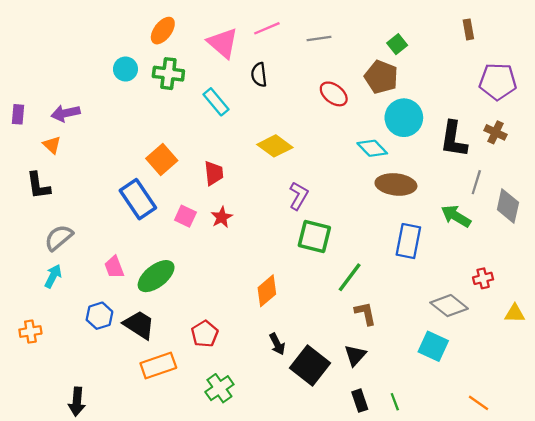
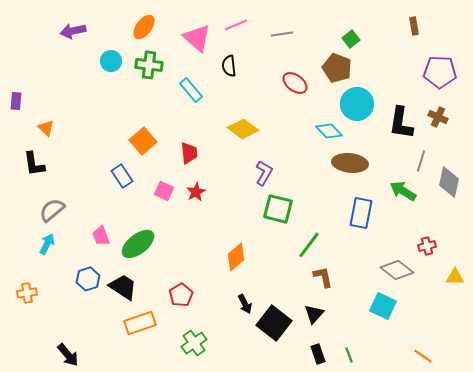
purple arrow: (66, 113) -> (73, 31), moved
blue rectangle: (138, 199) -> (122, 176), size x0.7
black arrow: (77, 402) -> (68, 355), turned -45

